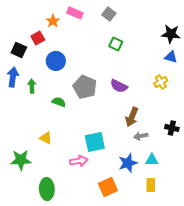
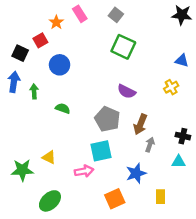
pink rectangle: (75, 13) -> (80, 14), turned 35
black star: (171, 34) -> (182, 15), moved
green square: (116, 44) -> (123, 47), size x1.6
gray pentagon: (85, 87) -> (107, 119), moved
gray arrow: (141, 136) -> (150, 145), turned 120
yellow triangle: (46, 138) -> (49, 157), moved
cyan triangle: (152, 160) -> (179, 162), moved
green ellipse: (47, 189) -> (50, 201), turned 50

